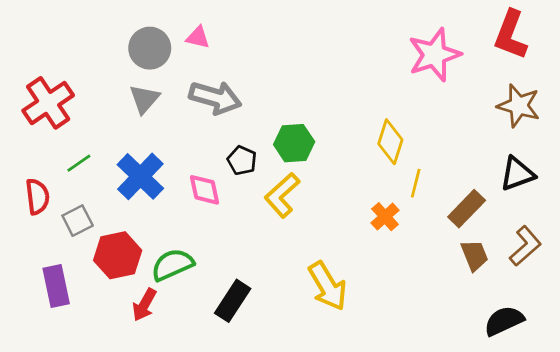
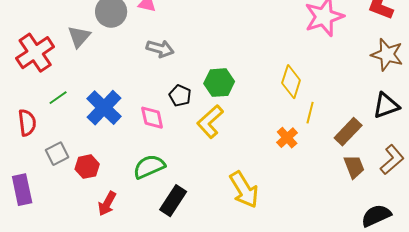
gray arrow: (215, 98) -> (160, 49), size x0.7
gray triangle: (144, 99) -> (79, 37), moved
gray square: (78, 221) -> (57, 154), moved
red hexagon: (118, 255) -> (87, 167), size x0.7
green semicircle: (172, 265) -> (149, 167), moved
purple rectangle: (56, 286) -> (22, 190), moved

